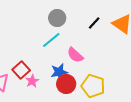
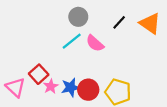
pink semicircle: (75, 55) -> (95, 43), moved
blue star: (59, 72) -> (71, 87), moved

